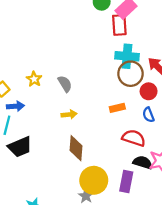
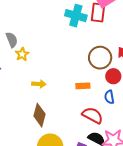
cyan cross: (127, 56) -> (76, 16), moved
yellow star: (34, 79) -> (22, 54), moved
gray semicircle: (65, 84) -> (12, 40), moved

